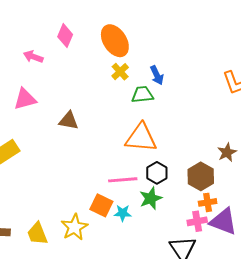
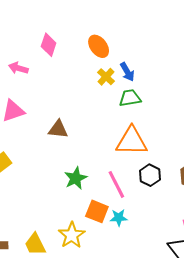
orange ellipse: (115, 41) -> (99, 46), size x0.7
blue arrow: (157, 75) -> (127, 72), moved
pink line: (123, 180) -> (116, 184), turned 72
green star: (151, 198) -> (76, 178), moved

